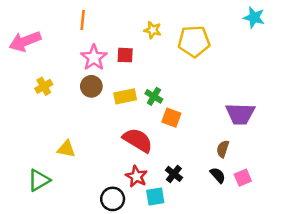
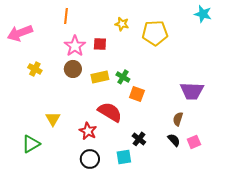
yellow cross: (44, 86) -> (35, 69), turned -32
yellow triangle: (66, 149) -> (53, 119), turned 49
red star: (136, 176) -> (88, 131), moved

